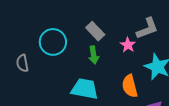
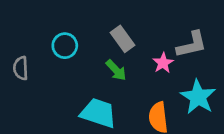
cyan circle: (53, 42) -> (65, 46), size x0.7
green arrow: (94, 55) -> (116, 70), turned -42

